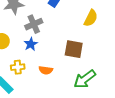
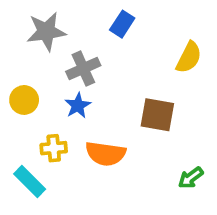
orange semicircle: (46, 70) -> (106, 154), size x1.5
green arrow: (85, 79) -> (191, 178), moved, size x0.6

